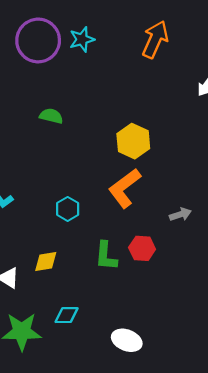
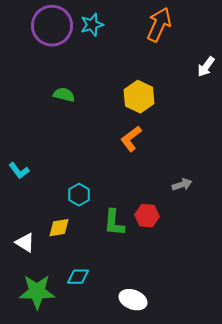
yellow hexagon: (133, 141) -> (139, 97), moved
orange L-shape: (125, 188) -> (131, 139), moved, size x0.7
cyan hexagon: (68, 209) -> (79, 195), moved

